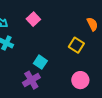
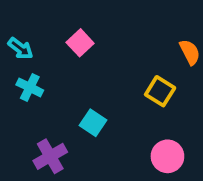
purple cross: (31, 80) -> (50, 156), moved

